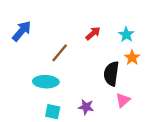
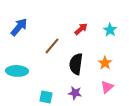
orange star: (132, 58) -> (105, 63), moved
black semicircle: (111, 74) -> (76, 64), moved
cyan ellipse: (46, 82) -> (17, 71), moved

